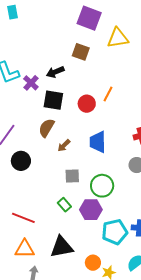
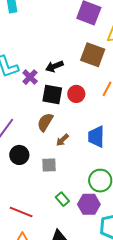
brown square: (81, 52) -> (93, 55), moved, size x1.4
red circle: (87, 104) -> (76, 94), moved
gray square: (72, 176) -> (49, 165), moved

